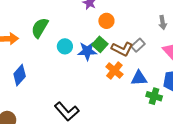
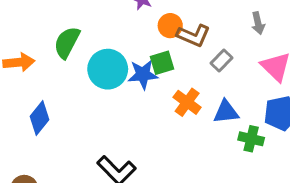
green square: (100, 44) -> (162, 63), turned 35
cyan circle: (65, 46) -> (108, 69), size x1.6
brown L-shape: (122, 49) -> (193, 35), moved

